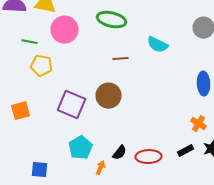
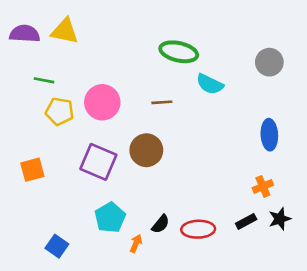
green ellipse: (112, 20) -> (179, 52), moved
pink circle: (64, 30) -> (102, 102), moved
orange cross: (198, 124) -> (263, 186), turned 35
blue square: (40, 170) -> (57, 246), turned 30

